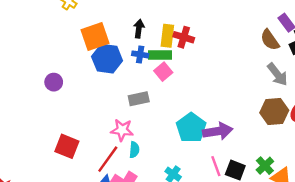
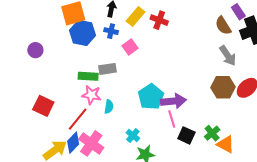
yellow rectangle: (167, 36) -> (135, 17), turned 30
red cross: (184, 37) -> (159, 20), moved
green rectangle: (160, 55) -> (88, 76), moved
cyan semicircle: (134, 150) -> (109, 107), moved
pink line: (216, 166) -> (172, 119), moved

